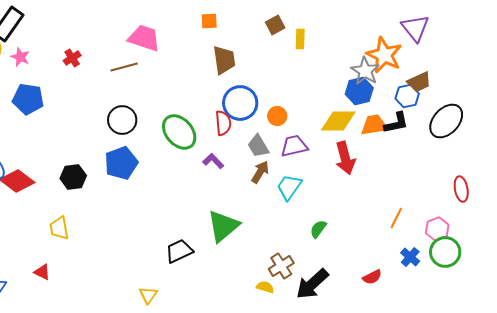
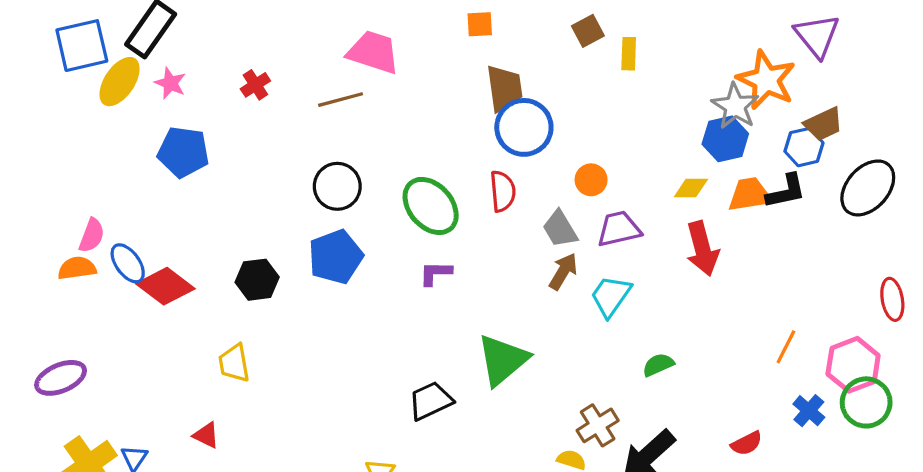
blue circle: (240, 103) -> (524, 127), moved
yellow diamond: (338, 121) -> (691, 188), size x0.6
purple L-shape: (213, 161) -> (436, 273), moved, turned -45
green semicircle: (318, 229) -> (658, 365), turned 30
pink hexagon: (437, 229) -> (853, 365), size x1.4

